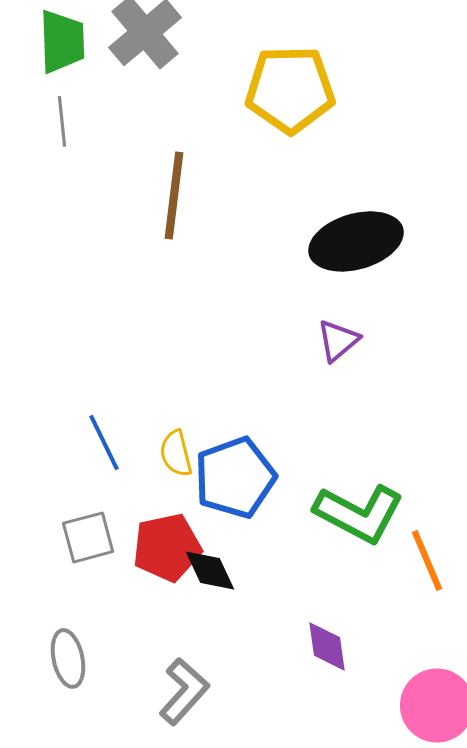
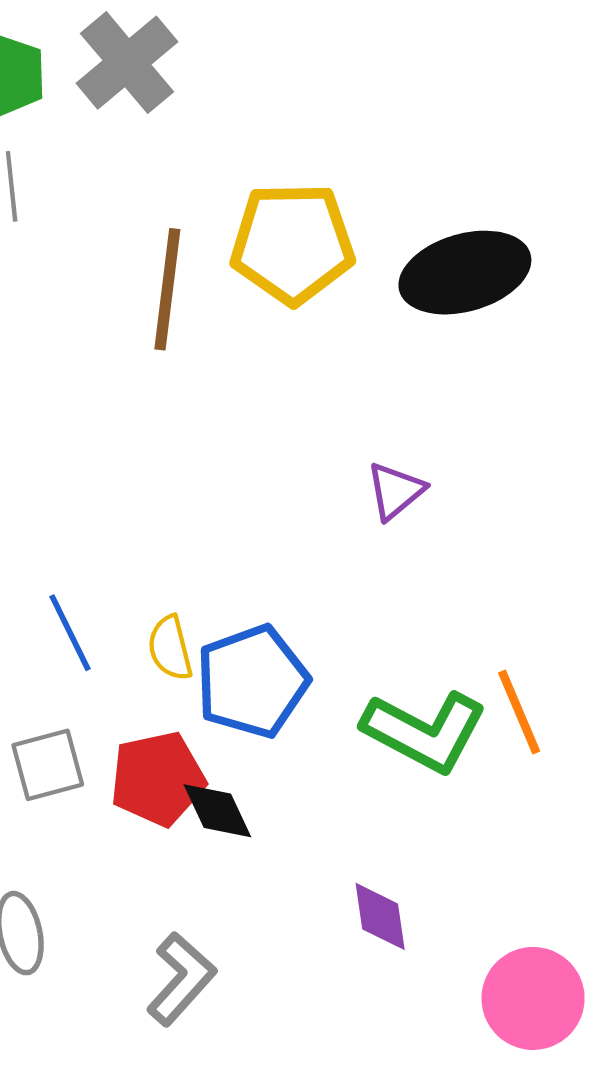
yellow pentagon: (290, 89) -> (292, 243), moved
black ellipse: (356, 241) -> (465, 273), moved
orange line: (427, 560) -> (519, 712), moved

